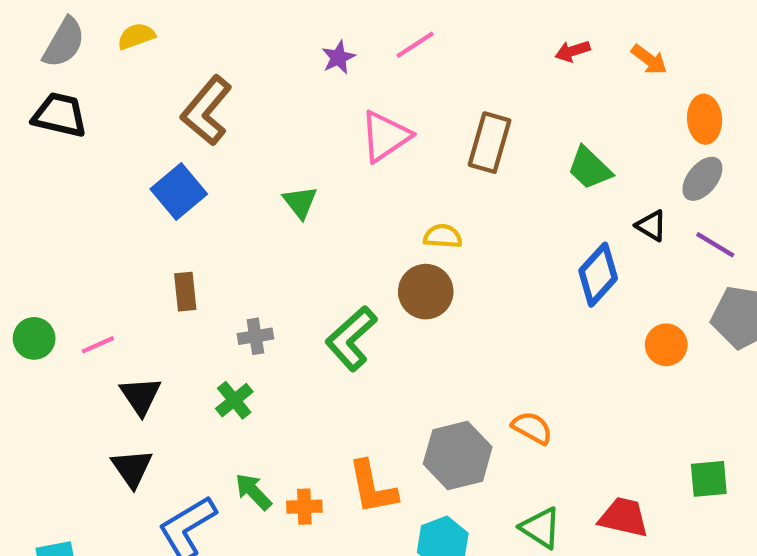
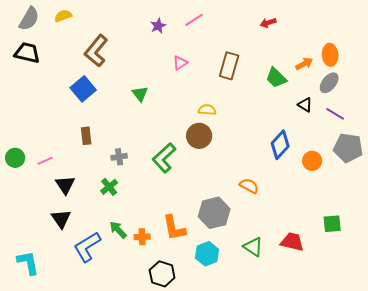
orange arrow: (649, 60) -> (304, 64), moved, turned -66
pink triangle: (385, 136) -> (180, 63), size x0.6
blue diamond: (598, 275) -> (280, 145), moved
orange semicircle: (532, 428) -> (249, 186), moved

